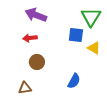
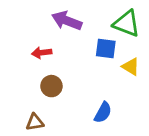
purple arrow: (36, 15) -> (67, 21), moved
green triangle: (91, 17) -> (127, 23), turned -40

